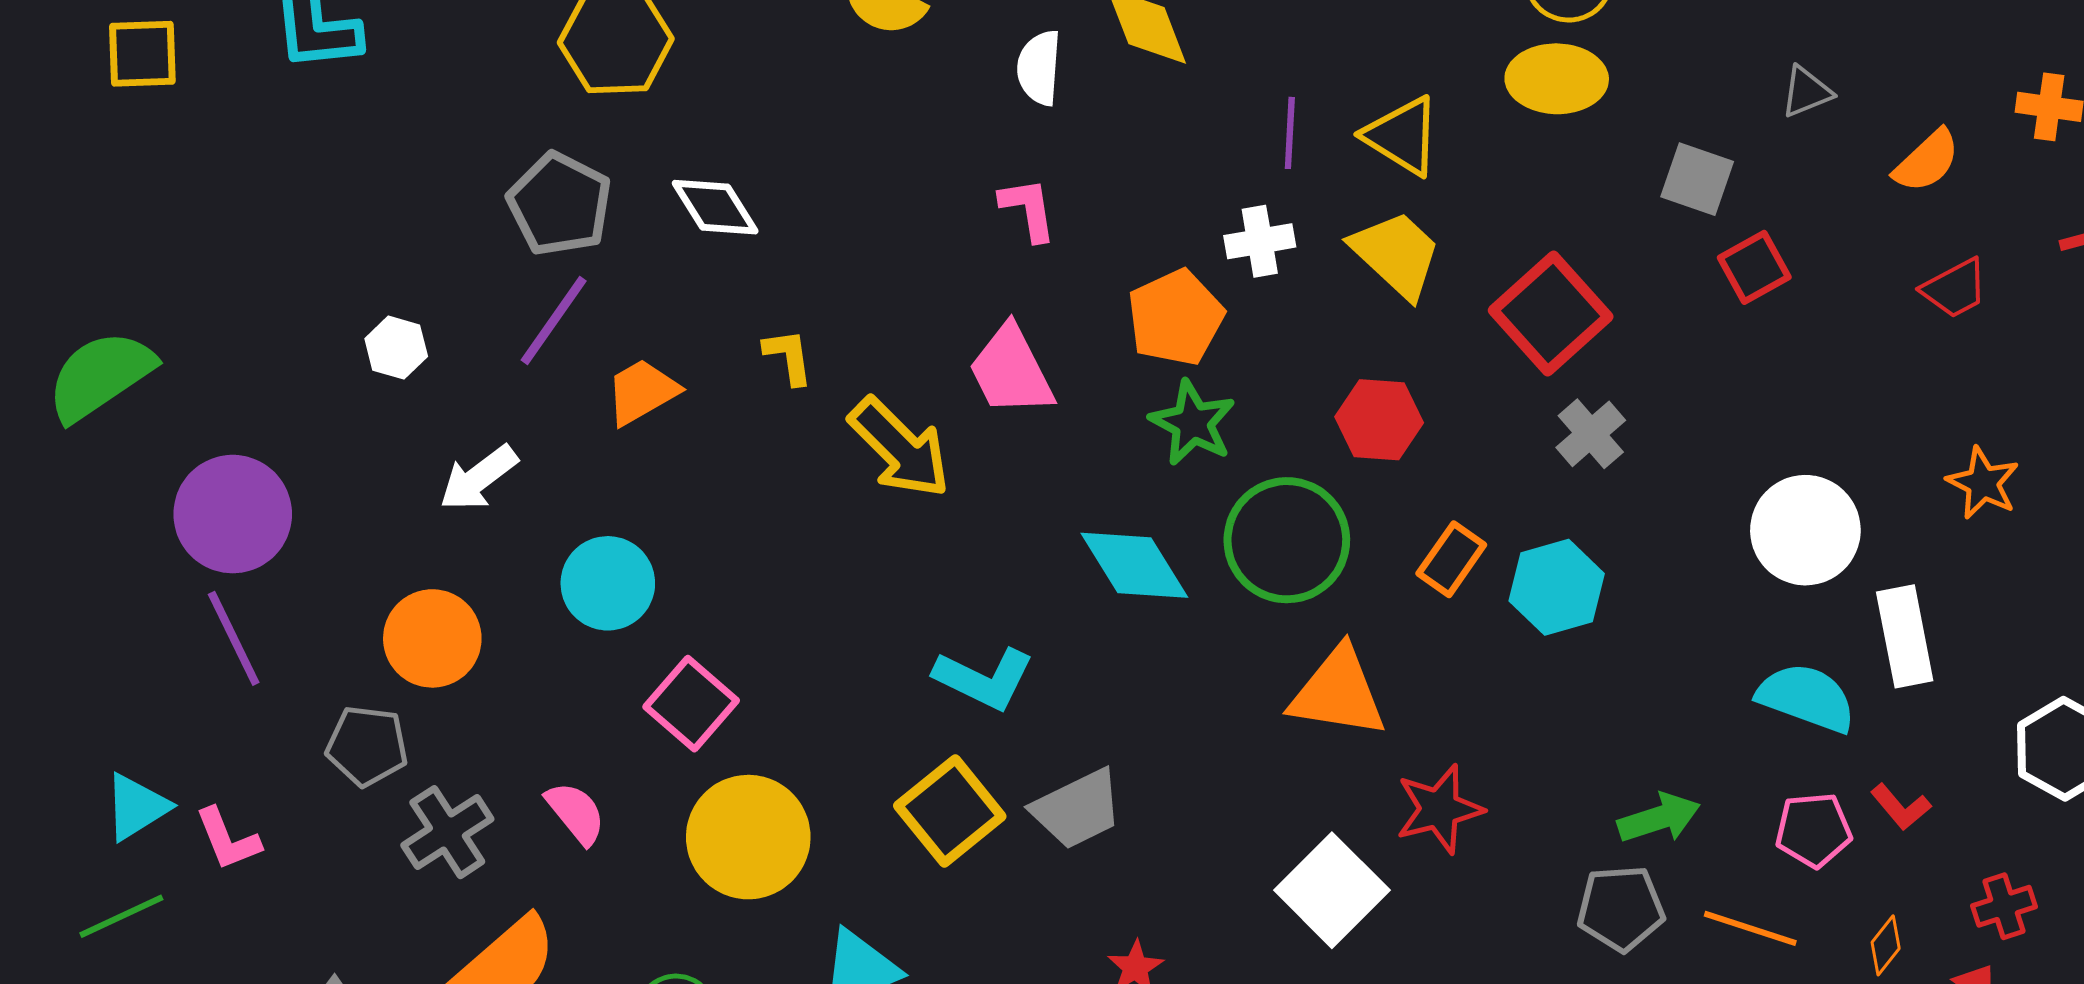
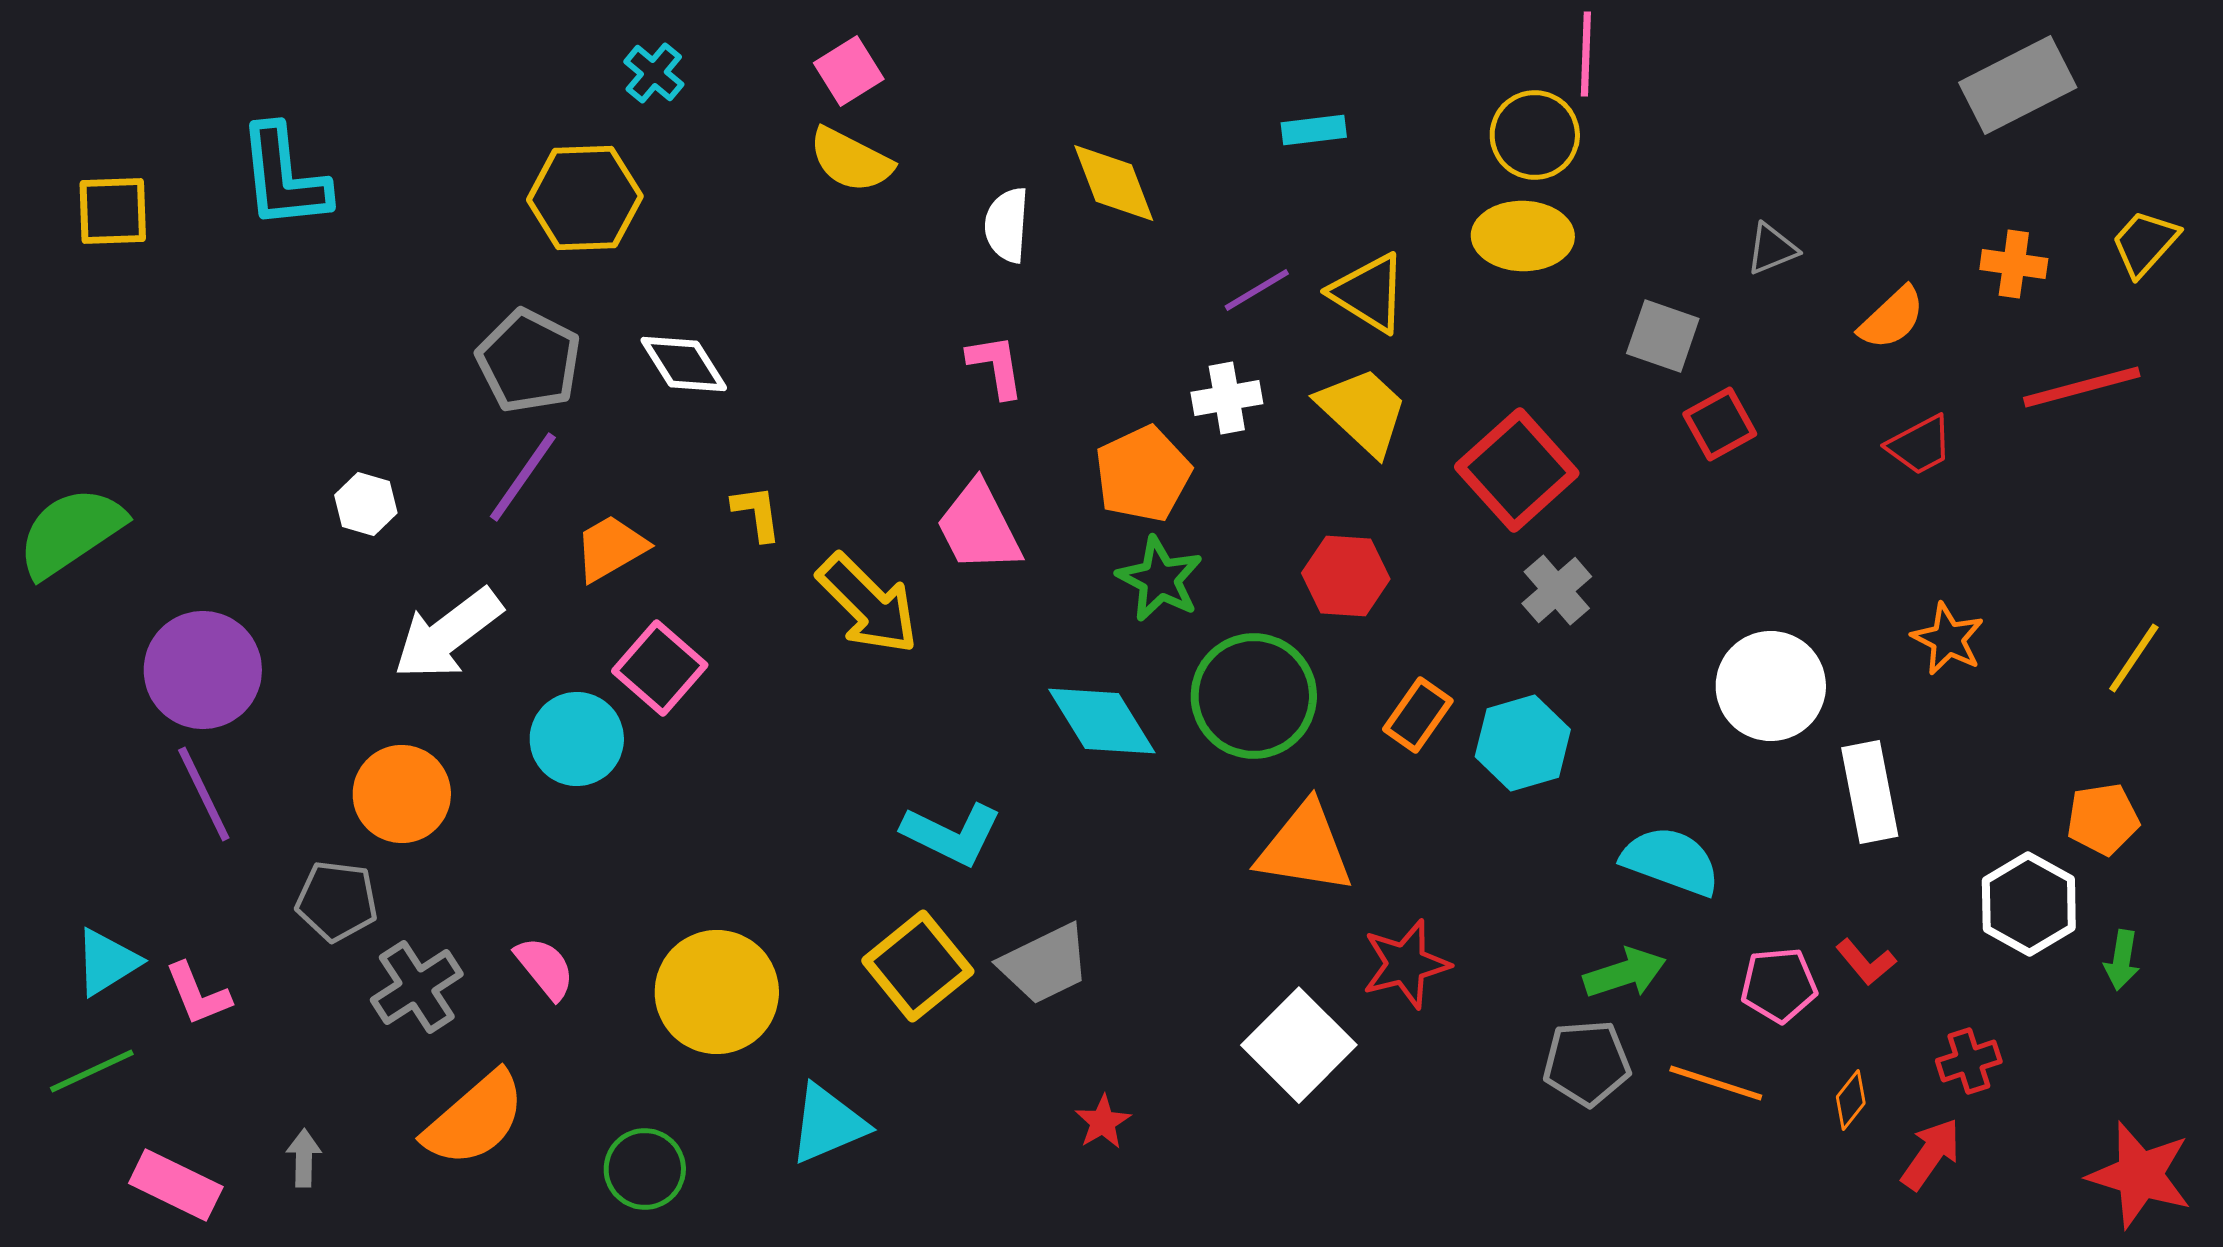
purple line: (1290, 133) -> (1257, 290), turned 56
white arrow: (478, 478) -> (448, 634), size x1.4
cyan semicircle: (1806, 698) -> (1671, 861), moved
pink square: (691, 704) -> (660, 668), moved

